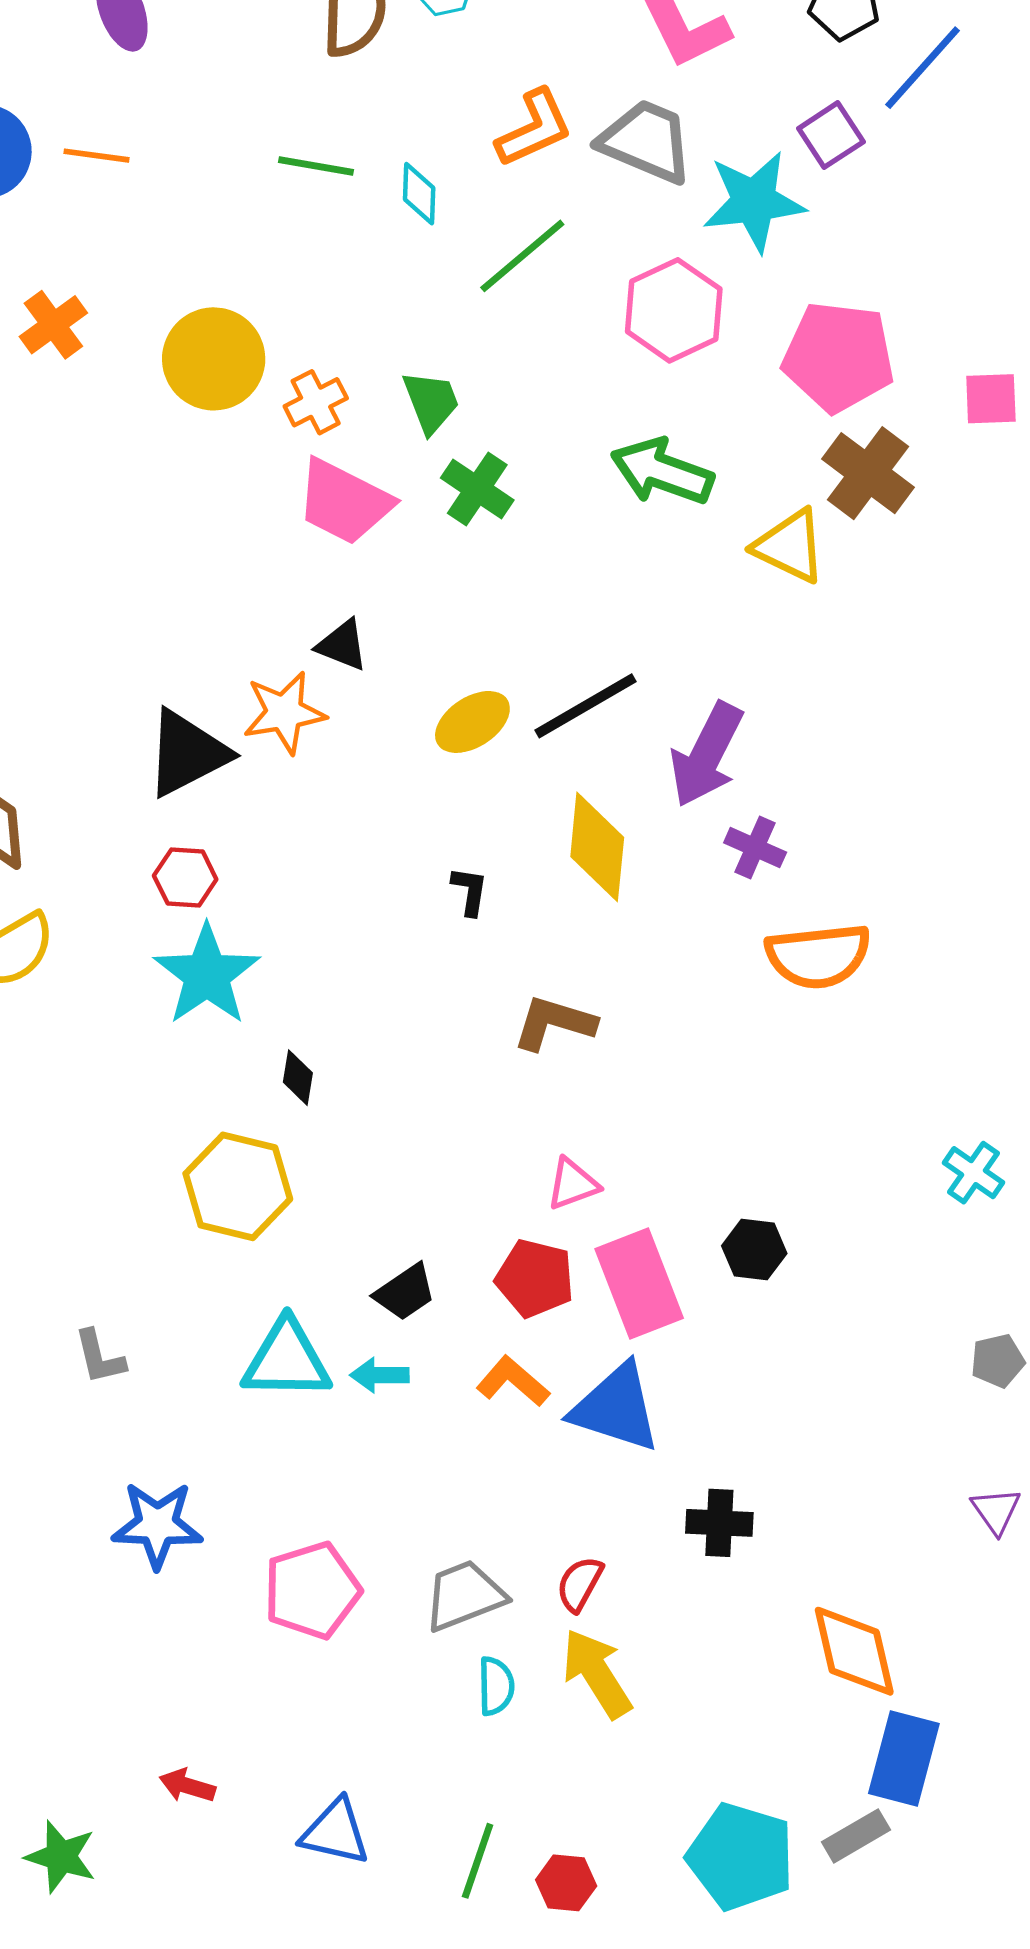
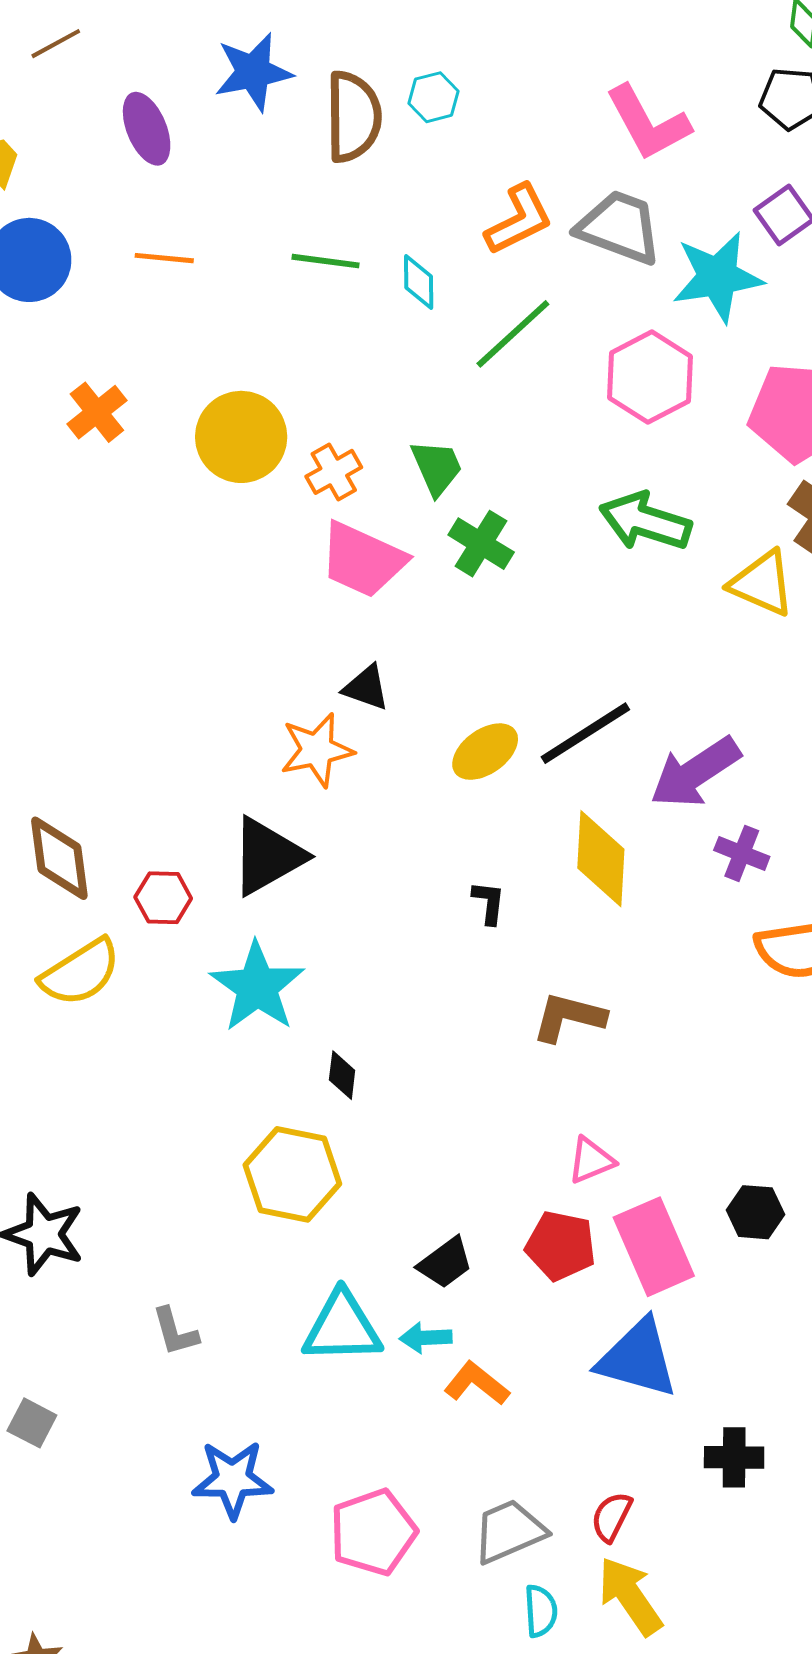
orange line: (96, 156) -> (164, 258), moved
black triangle: (187, 753) -> (267, 856), moved
purple arrow: (707, 755) -> (695, 772), turned 32
red hexagon: (185, 878) -> (163, 898), moved
orange L-shape: (513, 1381) -> (477, 1384), moved

